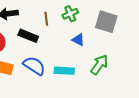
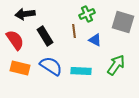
brown line: (46, 19) -> (74, 31), moved
black rectangle: (28, 36) -> (45, 36), turned 36

